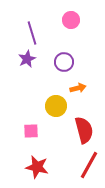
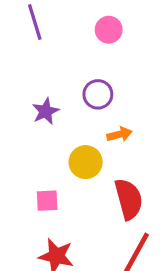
purple line: (32, 33) -> (35, 22), moved
purple star: (27, 59) -> (46, 111), moved

